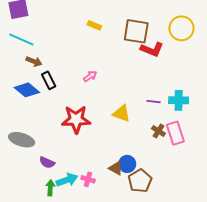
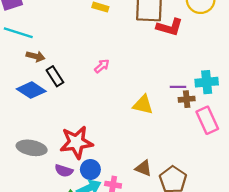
red star: (76, 119) -> (76, 142), moved
brown cross: (158, 131) -> (187, 99), moved, turned -32
blue circle: (127, 164) -> (90, 169), moved

